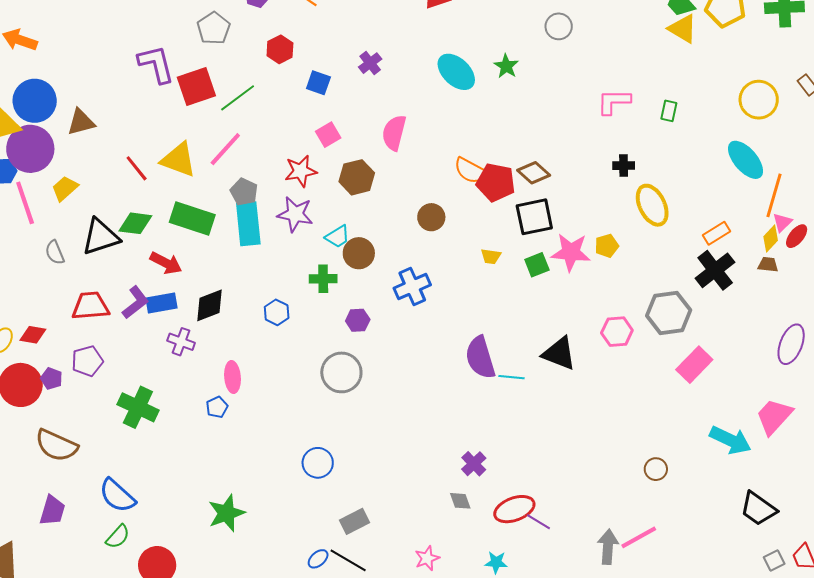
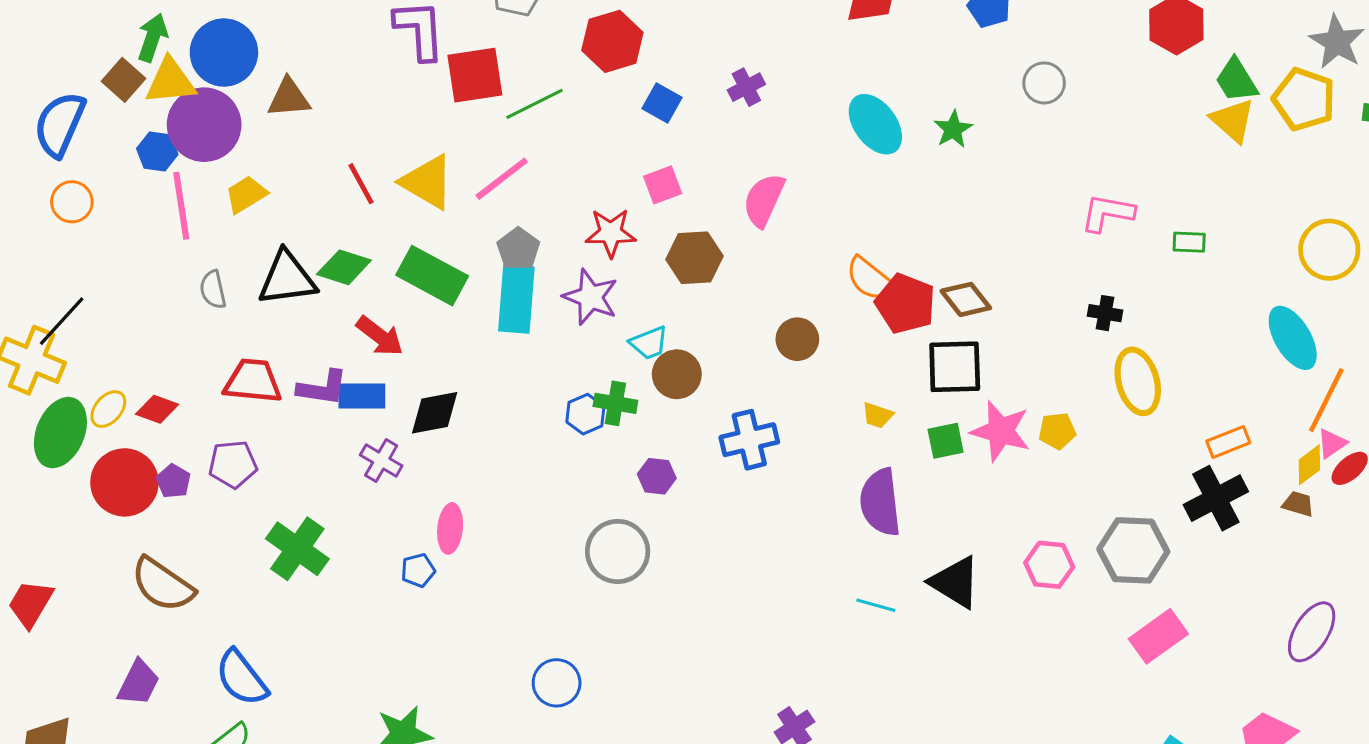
red hexagon: (280, 49) -> (612, 41), size x1.4
green rectangle: (669, 111) -> (1189, 242), turned 70
purple L-shape: (135, 302) -> (322, 388), turned 36
blue hexagon: (277, 312) -> (585, 414), moved
purple semicircle: (480, 358) -> (880, 502), moved

